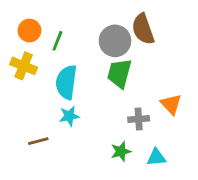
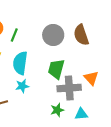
brown semicircle: (143, 29) -> (81, 35), moved
green trapezoid: (119, 73) -> (56, 69), moved
gray cross: (139, 119) -> (69, 88), size x1.6

